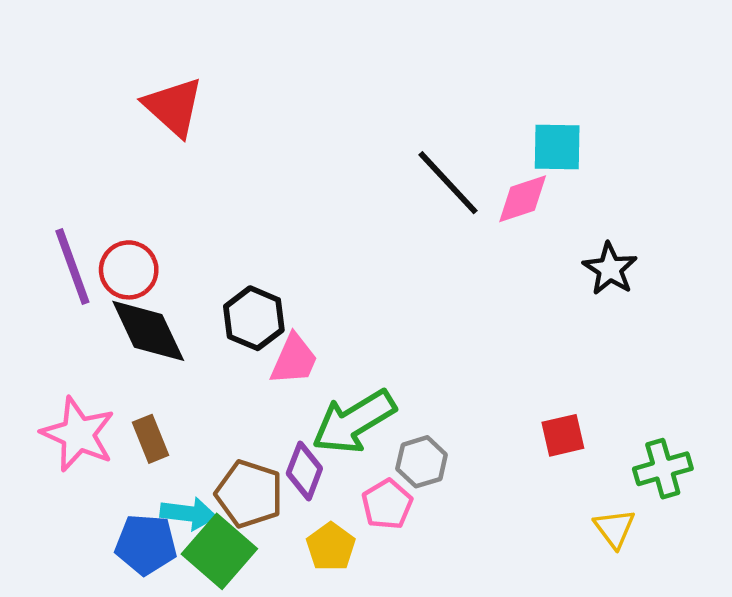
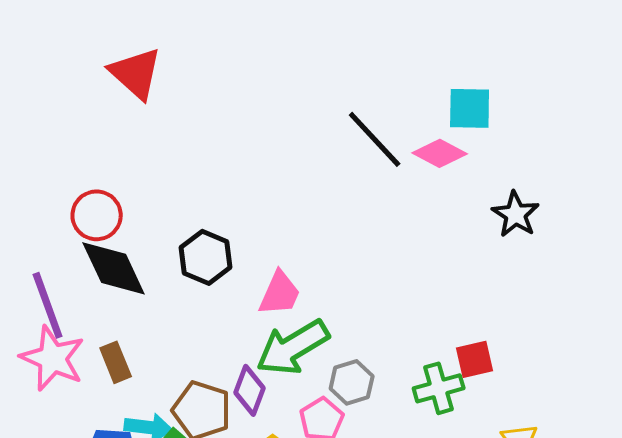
pink diamond: (523, 199) -> (440, 153), turned 46
purple line: (72, 266) -> (48, 305), moved
pink trapezoid: (294, 360) -> (280, 293), moved
green cross: (663, 469) -> (439, 388), moved

